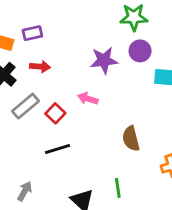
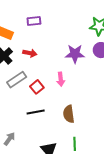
purple rectangle: (32, 33) -> (34, 21), moved
pink arrow: (88, 99) -> (61, 79), turned -120
brown semicircle: (131, 139) -> (69, 114), moved

